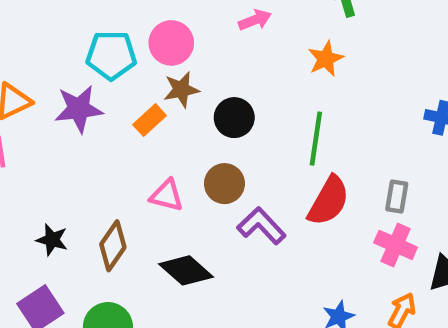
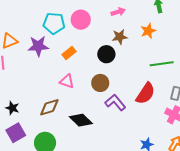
brown star: (181, 90) -> (120, 37), moved
green line: (316, 139) -> (162, 64), moved, turned 70
pink triangle: (167, 195) -> (67, 81), moved
black star: (52, 240) -> (12, 108), moved
brown diamond: (113, 246) -> (49, 107), turned 35

